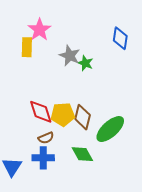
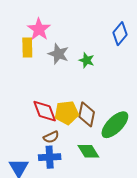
blue diamond: (120, 38) -> (120, 34), turned 35
gray star: (70, 56) -> (58, 54), moved

